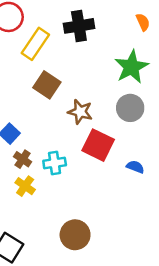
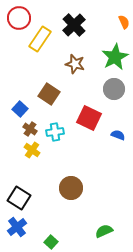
black cross: (79, 26) -> (74, 25), turned -35
brown square: (47, 85) -> (49, 94), moved
brown star: (80, 112) -> (75, 64), moved

